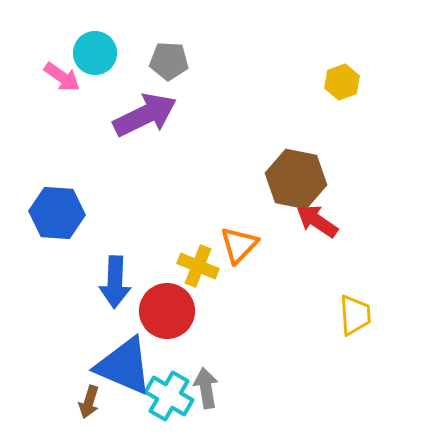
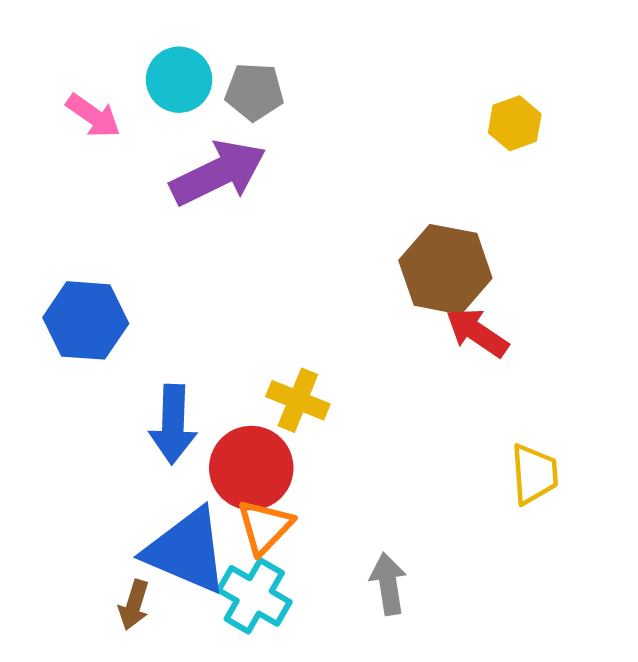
cyan circle: (95, 53) -> (179, 80), moved
orange triangle: (239, 245) -> (265, 527), moved
gray arrow: (206, 388) -> (388, 584), moved

